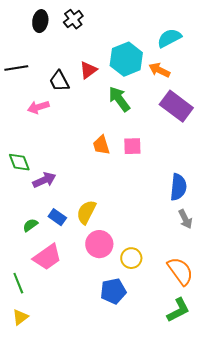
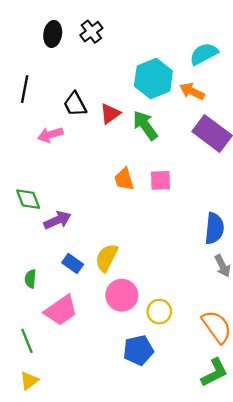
black line: (16, 68) -> (25, 89), turned -70
red triangle: (88, 70) -> (110, 114), moved
green semicircle: (30, 225) -> (30, 279), moved, turned -49

